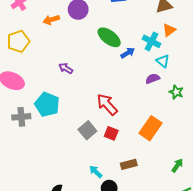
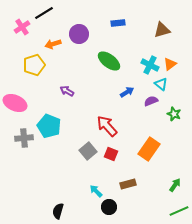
orange triangle: (169, 30) -> (170, 64), moved
yellow pentagon: (18, 41) -> (34, 65), moved
blue arrow: (128, 53) -> (127, 92), moved

